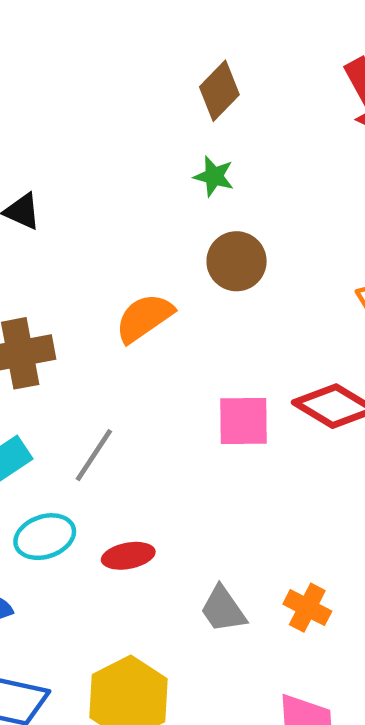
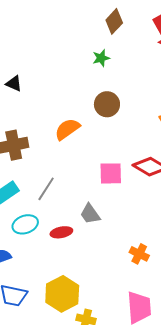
brown diamond: (219, 91) -> (114, 21), moved
green star: (214, 176) -> (101, 58), moved, turned -30
gray trapezoid: (223, 609) -> (90, 214), moved

